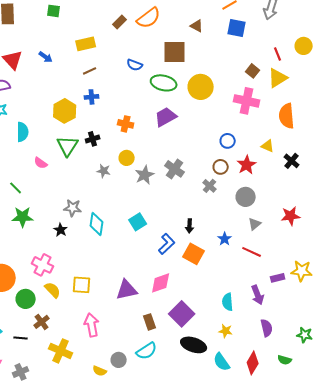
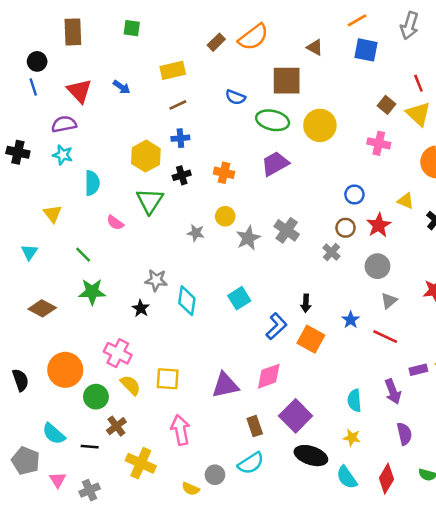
yellow triangle: (278, 78) -> (418, 114), turned -45
pink cross: (247, 101) -> (379, 143), size x0.7
black cross: (93, 139) -> (182, 175), moved

